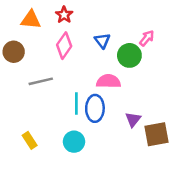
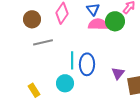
brown circle: (14, 52) -> (32, 19), moved
pink semicircle: (108, 81) -> (98, 24), moved
cyan circle: (74, 142) -> (65, 83), moved

